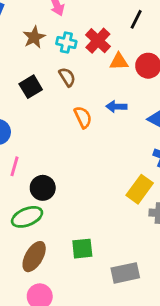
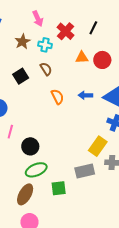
red cross: (98, 41) -> (66, 31), moved
blue arrow: (116, 107) -> (85, 95), moved
green ellipse: (27, 217) -> (36, 170), moved
gray rectangle: (125, 273) -> (85, 171), moved

